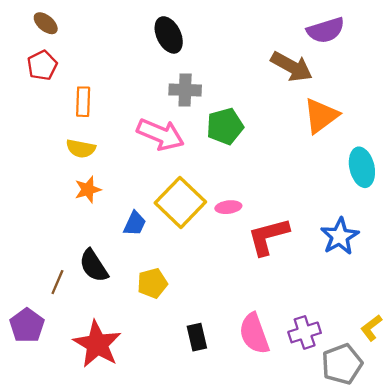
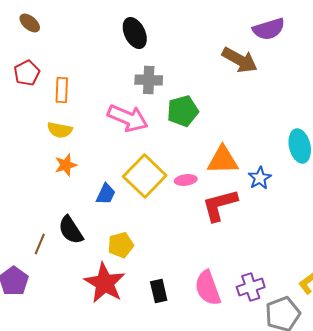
red pentagon: (42, 65) -> (27, 73), moved
orange triangle: (321, 116) -> (223, 160), moved, turned 36
blue star: (340, 236) -> (260, 178), moved, size x0.7
red star: (97, 344) -> (105, 283), moved

